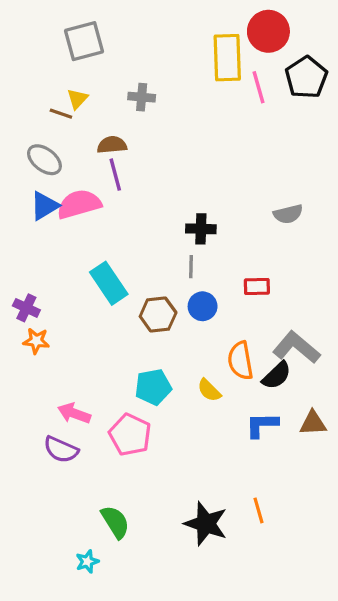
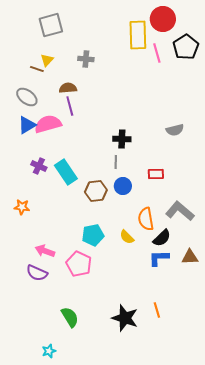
purple cross: (26, 308) -> (39, 166), moved
black semicircle: (277, 375) -> (162, 238), moved
cyan star: (87, 562) -> (49, 351), moved

